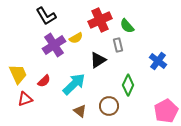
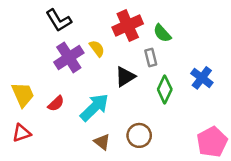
yellow semicircle: (76, 38) -> (97, 49), turned -96
green diamond: (128, 85) -> (165, 89), moved
red triangle: (25, 99) -> (22, 133), moved

